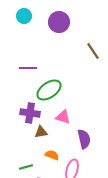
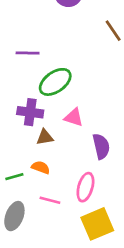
orange semicircle: (52, 155) -> (41, 167), moved
green line: (26, 167) -> (14, 177), moved

